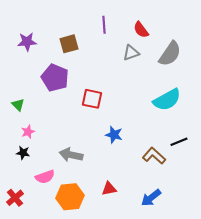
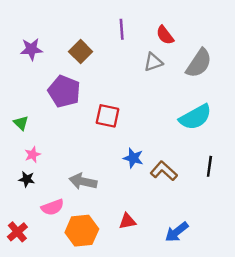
brown square: (69, 44) -> (81, 52), turned -30
black line: (179, 142) -> (209, 166), turned -60
brown L-shape: (154, 156) -> (164, 171), moved

